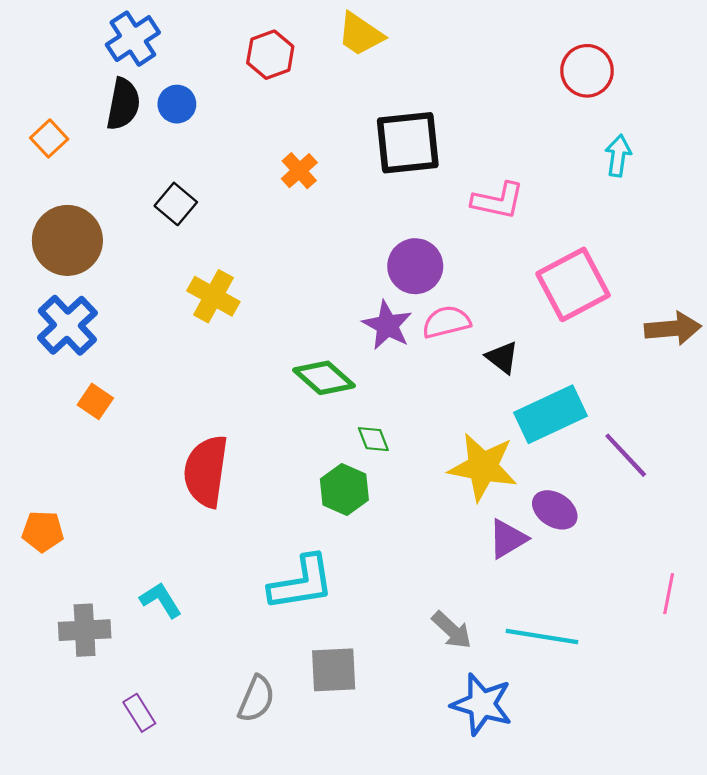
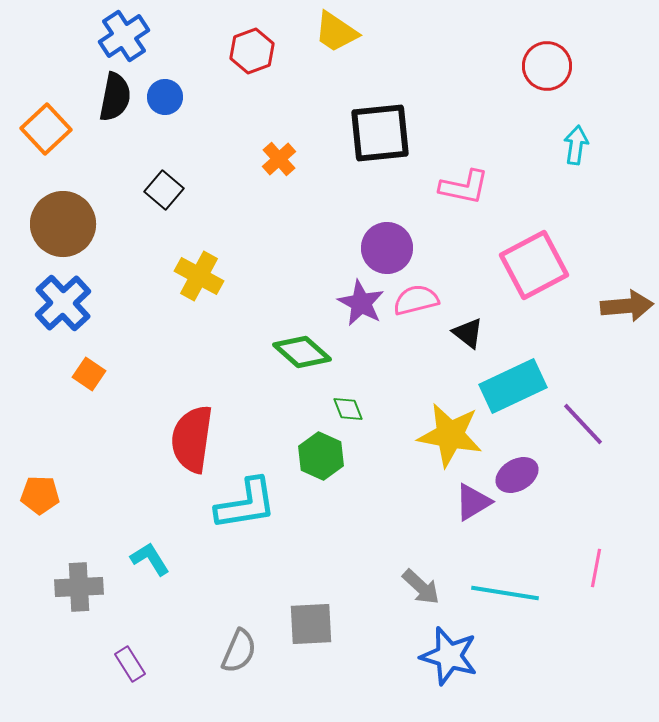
orange square: (49, 138) -> (46, 129), size x1.4
purple ellipse: (555, 510) -> (517, 475), turned -63
cyan L-shape: (301, 583) -> (246, 504), moved
pink line: (669, 594) -> (596, 568), moved

